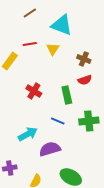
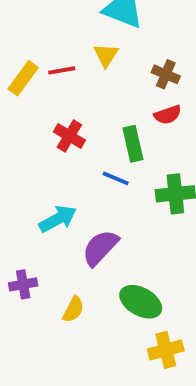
red line: (30, 44) -> (62, 70), moved
blue line: (58, 121) -> (116, 178), moved
purple semicircle: (50, 149) -> (100, 248), turned -30

